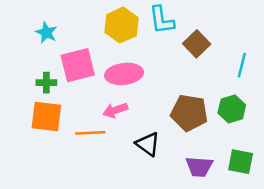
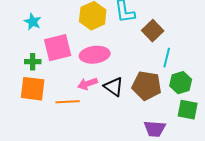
cyan line: (242, 65) -> (167, 58), moved
black triangle: (148, 144) -> (114, 87), moved
green square: (241, 162) -> (188, 110), moved

